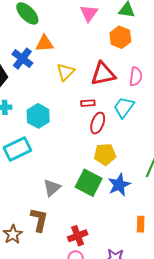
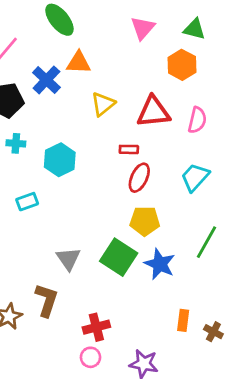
cyan trapezoid: (124, 107) -> (195, 177), moved
cyan rectangle: (17, 149) -> (27, 202), size x0.6
blue star: (119, 185) -> (160, 264), turned -30
gray triangle: (52, 188) -> (68, 259), turned -30

